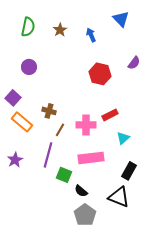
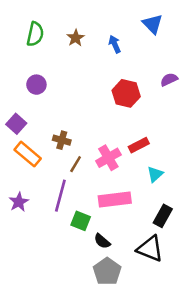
purple semicircle: (134, 63) -> (169, 80), turned -152
pink cross: (86, 125) -> (108, 158), turned -30

